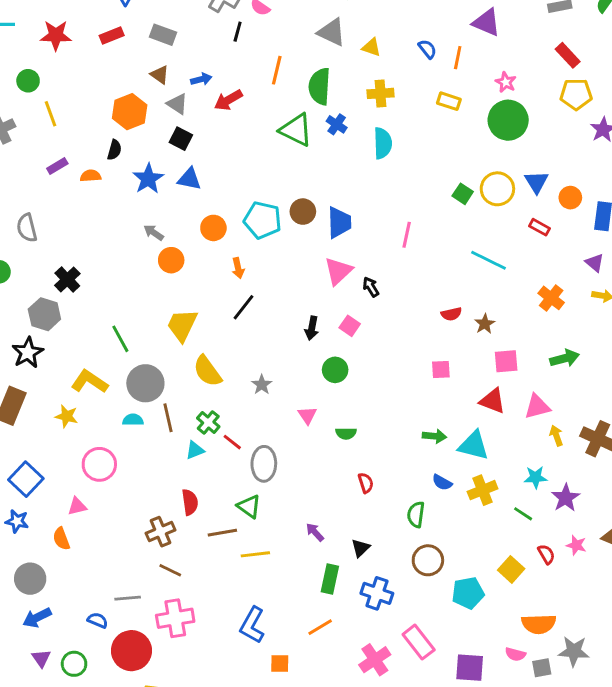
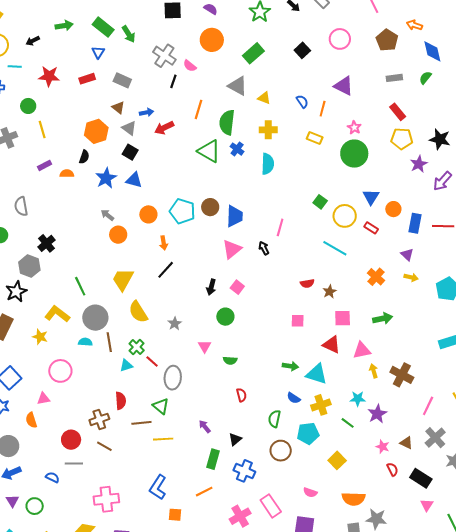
yellow circle: (497, 189) -> (345, 216), moved
black arrow: (371, 287) -> (264, 248), moved
red semicircle: (546, 554) -> (392, 469), moved
cyan pentagon: (468, 593) -> (308, 433), moved
pink cross: (175, 618) -> (106, 499), moved
red circle: (131, 651) -> (71, 440), moved, size x0.7
pink semicircle: (515, 654) -> (310, 492), moved

